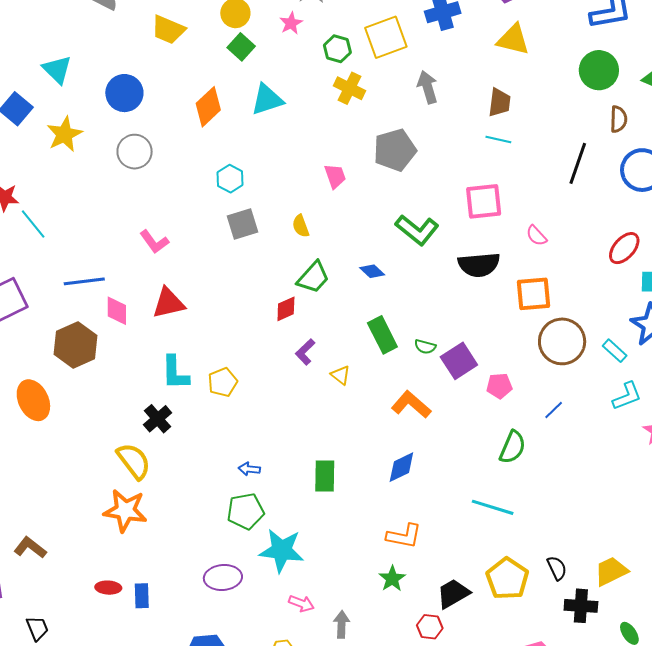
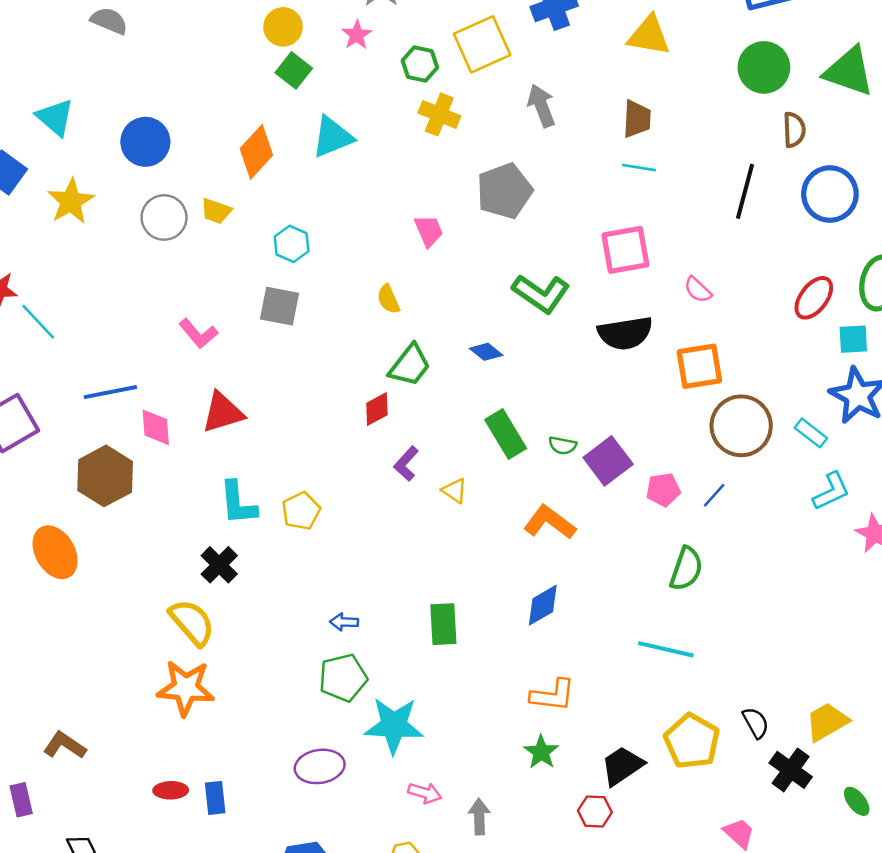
yellow trapezoid: (168, 30) -> (216, 211), moved, size x0.7
gray square: (242, 224) -> (280, 306), moved, turned 32
blue line: (554, 410) -> (714, 495), moved
black cross: (581, 606) -> (791, 770), turned 36

